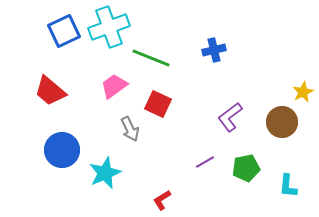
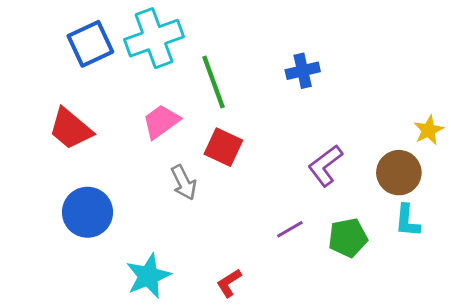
green line: (151, 58) -> (213, 82), turned 48
cyan star: (105, 173) -> (148, 276), moved
cyan L-shape: (288, 186) -> (407, 221), moved

